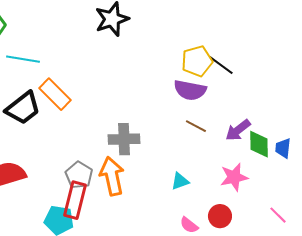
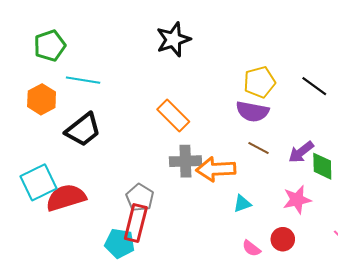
black line: (221, 65) -> (314, 86), moved
orange rectangle: (55, 94) -> (173, 116), moved
orange arrow: (112, 176) -> (216, 169), moved, turned -81

